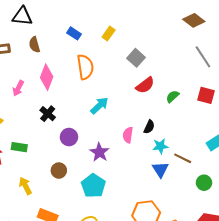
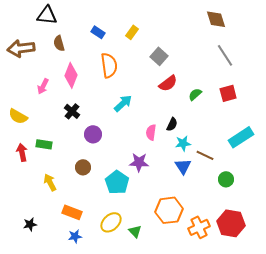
brown diamond: (194, 20) -> (216, 19), turned 35
red square: (206, 95) -> (228, 93), turned -30
purple star: (99, 152) -> (139, 162), moved, turned -30

